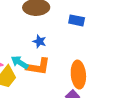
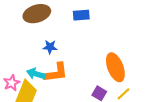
orange ellipse: (78, 75) -> (115, 67), moved

